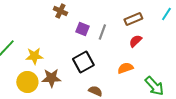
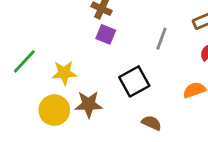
purple square: (82, 29) -> (106, 34), moved

